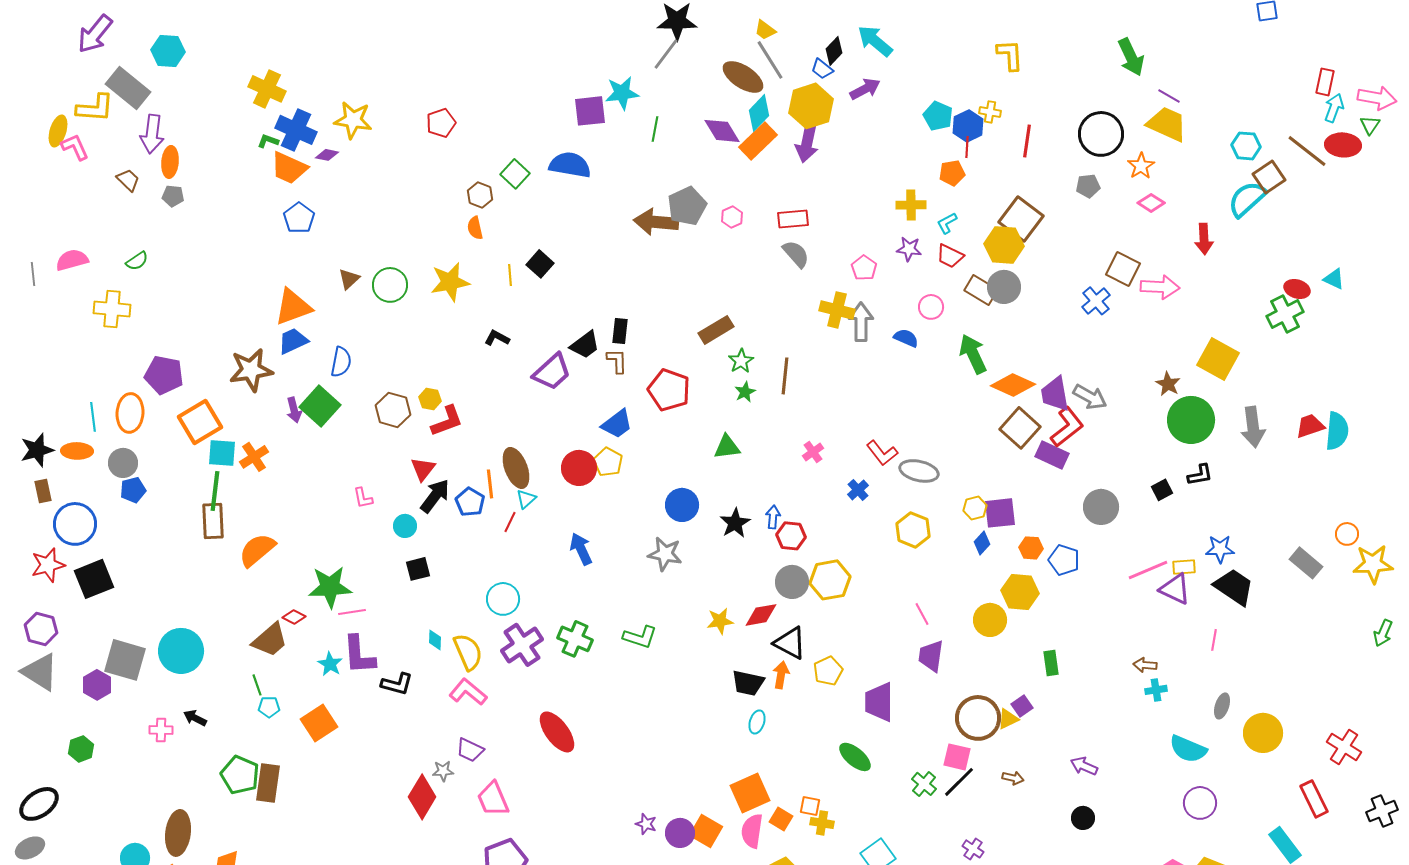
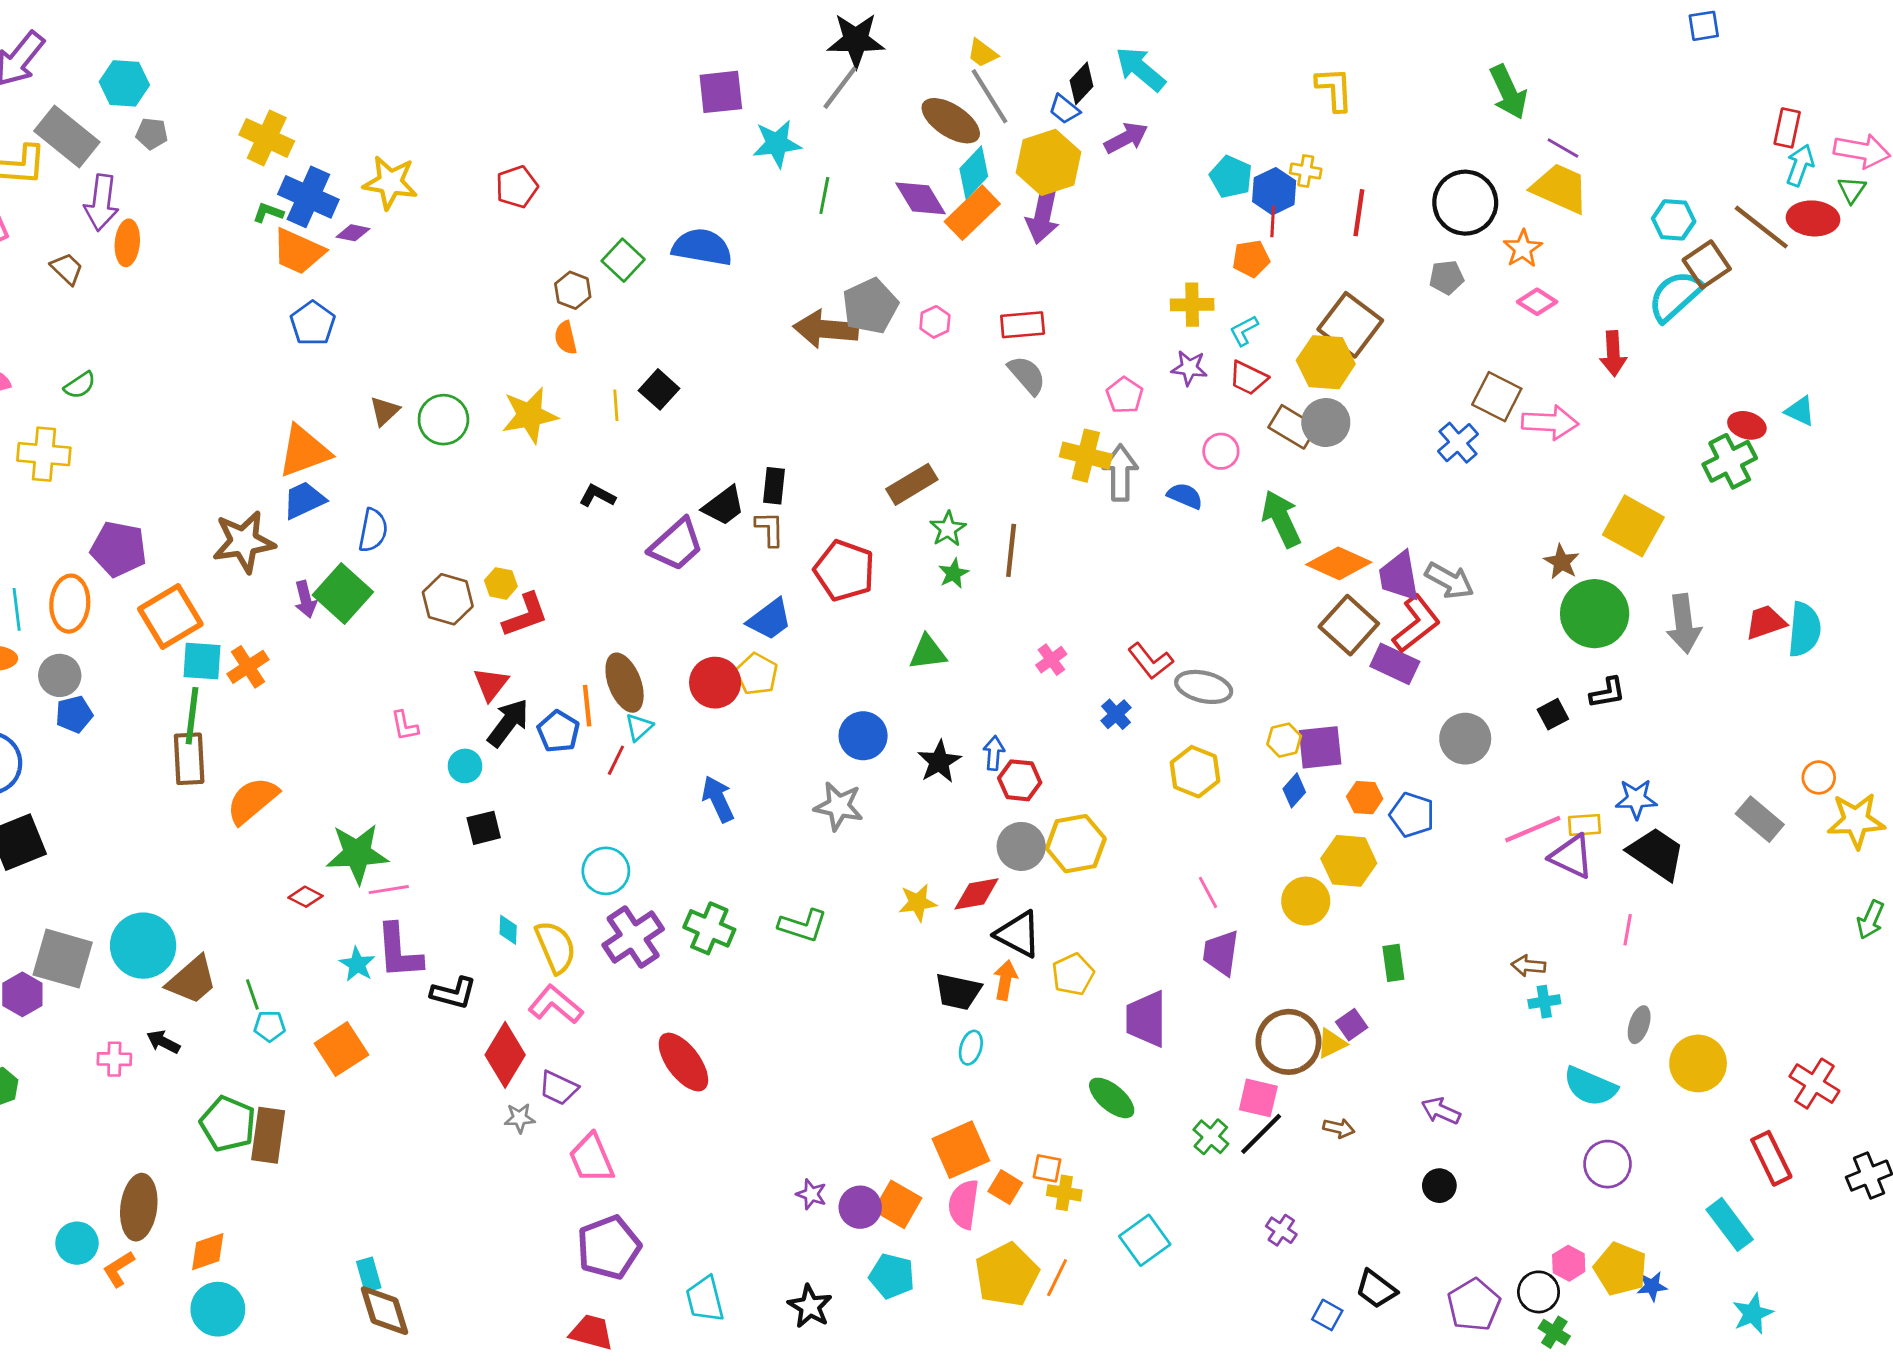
purple square: (590, 111) -> (721, 92), moved
gray pentagon: (173, 196) -> (152, 134), moved
brown trapezoid: (270, 640) -> (192, 980), moved
red diamond: (422, 797) -> (505, 1055), moved

